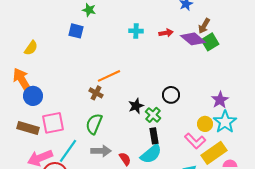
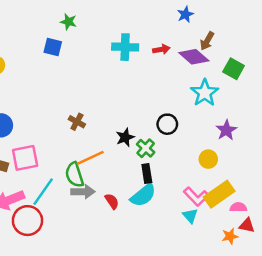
cyan cross: (136, 31) -> (125, 47), size x1.5
green square: (210, 42) -> (234, 69), moved, turned -30
orange line: (109, 76) -> (90, 158), moved
cyan star: (225, 122) -> (205, 93), moved
green semicircle: (94, 124) -> (74, 175), moved, turned -40
pink L-shape: (195, 141) -> (196, 196), moved

